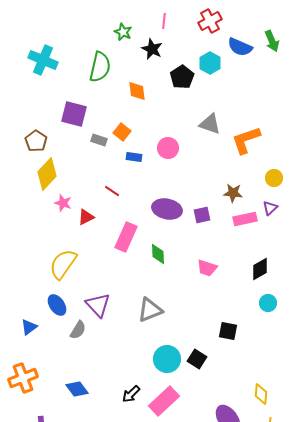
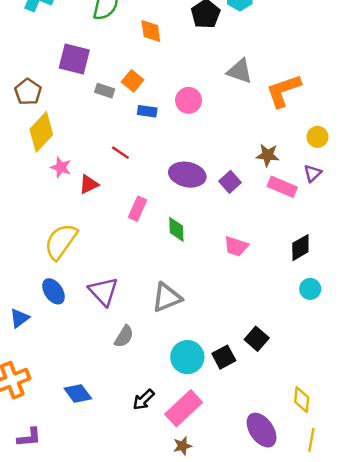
purple square: (202, 215) -> (230, 182), turned -30
pink rectangle: (245, 219) -> (282, 187), turned 35
pink rectangle: (126, 237) -> (137, 209), size x0.7
gray semicircle: (78, 330) -> (124, 336), moved
black square: (228, 331) -> (257, 339), moved, turned 30
black square: (197, 359) -> (224, 357), turned 30

